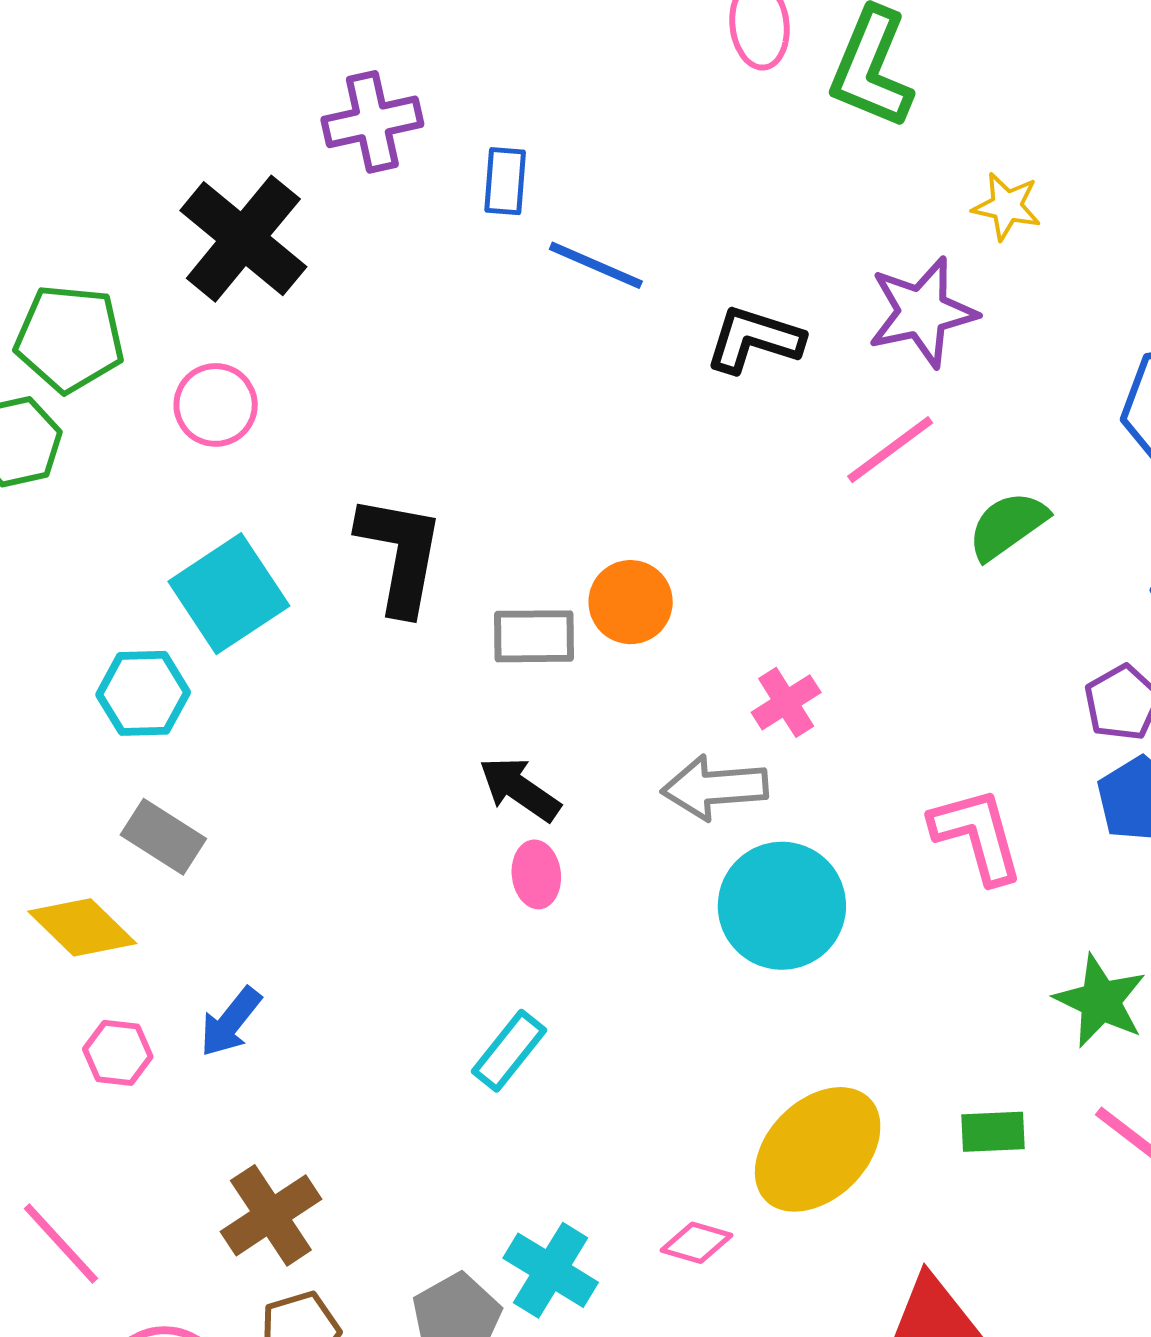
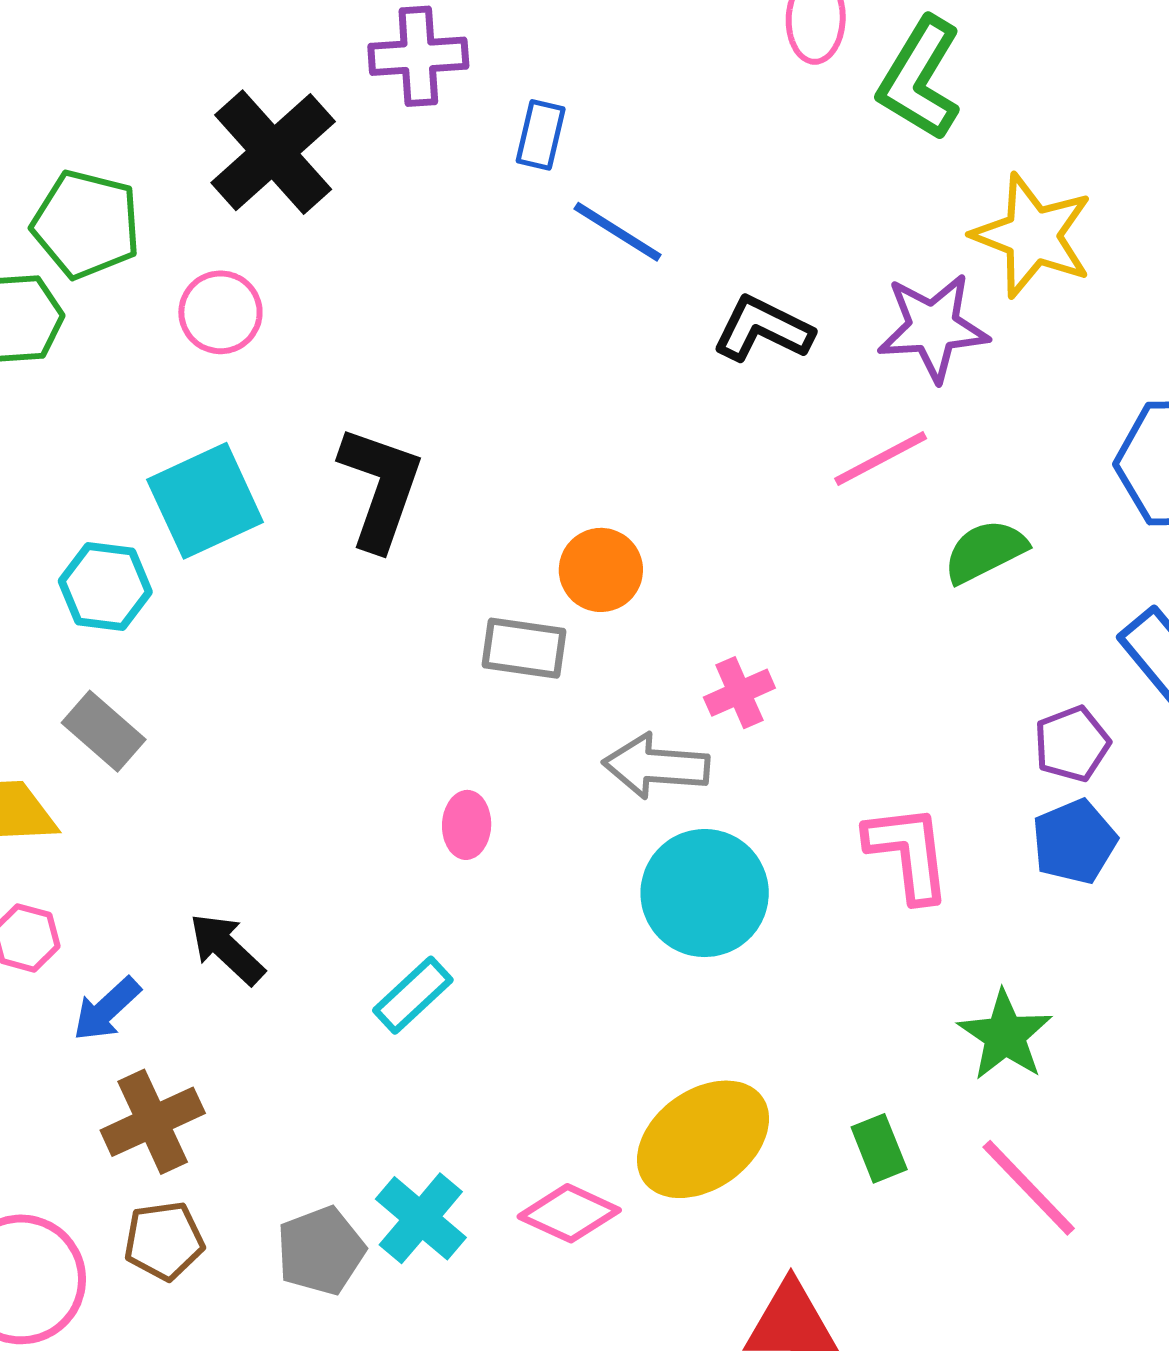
yellow star: (1007, 206) -> (1033, 236), size x1.8
gray rectangle: (534, 636) -> (524, 648), moved
black arrow: (520, 789) -> (227, 949), moved
blue arrow: (230, 1022) -> (107, 1009), moved
green rectangle: (993, 1132) -> (879, 1148), turned 62
pink diamond: (697, 1243) -> (569, 1213), size x1.4

